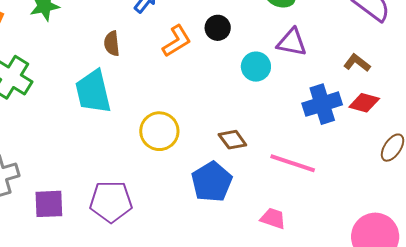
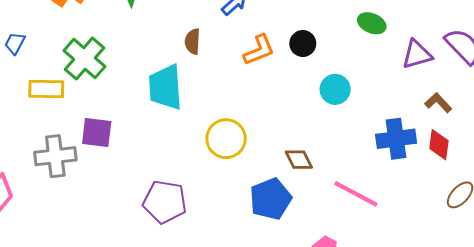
purple triangle: (292, 42) -> (417, 54), moved, turned -36
red diamond: (364, 103) -> (439, 145), turned 72
purple square: (49, 204) -> (97, 133), moved

